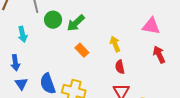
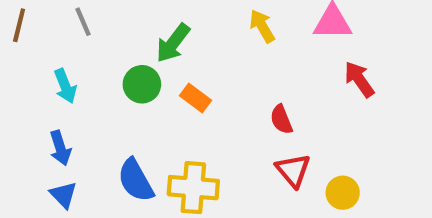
green circle: (53, 20) -> (142, 84), moved
yellow arrow: (115, 44) -> (262, 26), moved
blue triangle: (21, 84) -> (63, 195), moved

